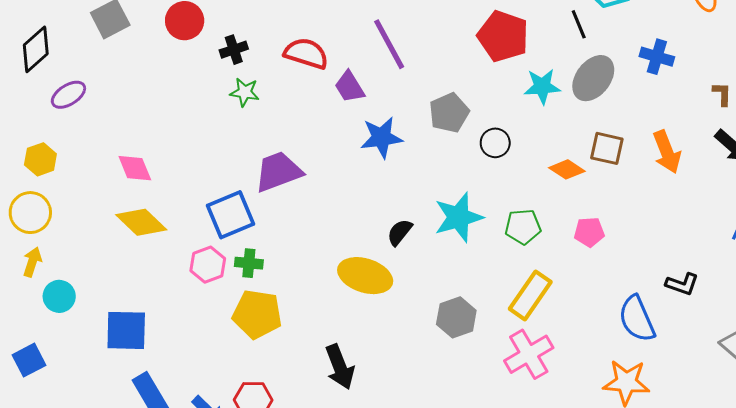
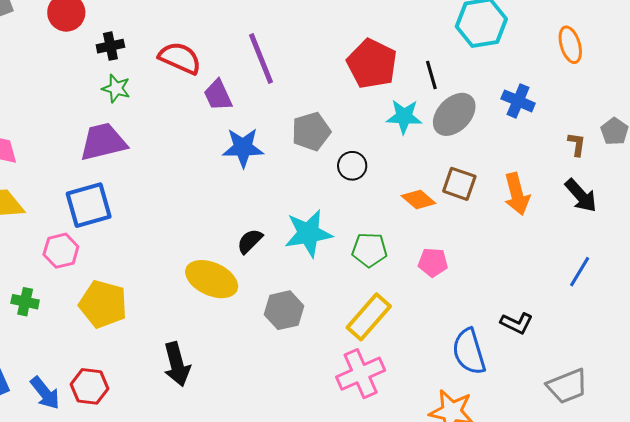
black line: (579, 24) -> (431, 75), moved
purple trapezoid: (278, 172) -> (103, 142), moved
green cross: (249, 263) -> (25, 302), moved
gray hexagon: (456, 317) -> (284, 310), moved

